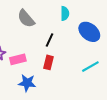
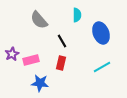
blue ellipse: (89, 32) -> (101, 33), turned 30
black line: (50, 40) -> (62, 41), turned -56

